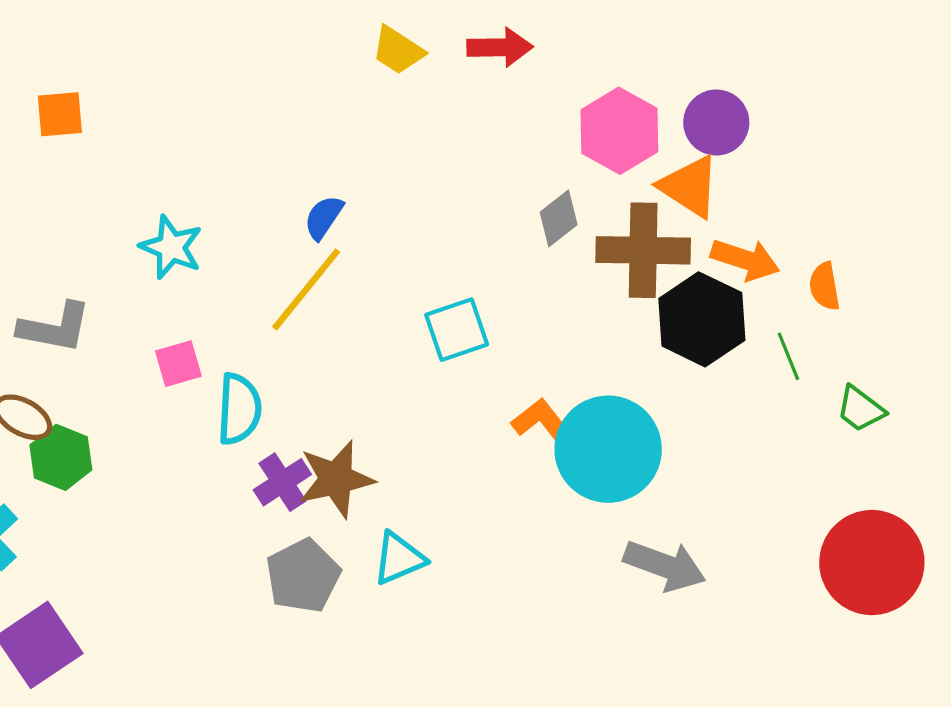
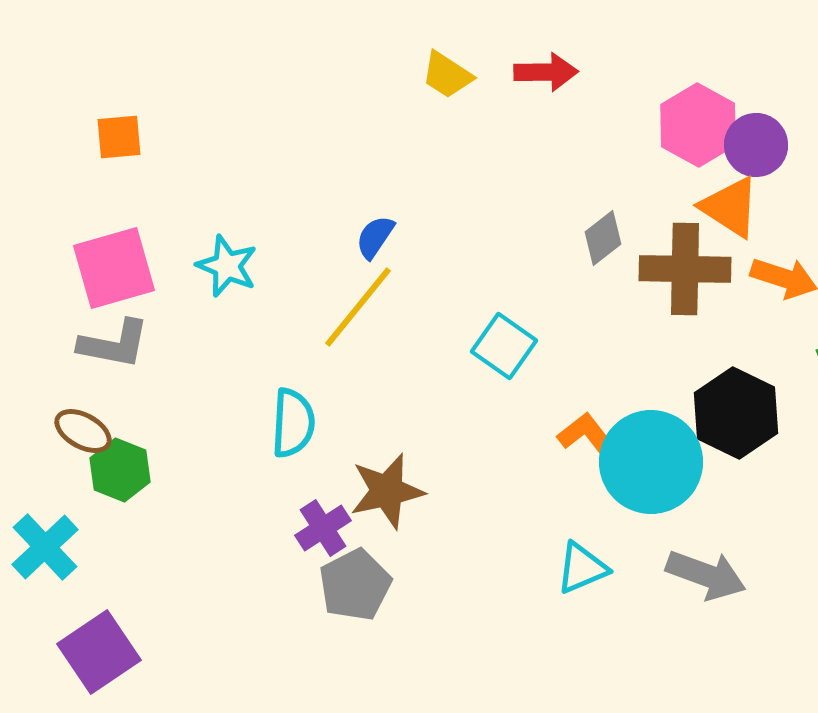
pink hexagon: (619, 131) -> (698, 125), moved
black hexagon: (702, 319) -> (736, 413), moved
cyan square: (457, 330) -> (504, 346), turned -36
pink square: (178, 364) -> (114, 268), moved, size x1.8
purple cross: (282, 482) -> (323, 528), moved
cyan triangle: (399, 558) -> (582, 568), moved

